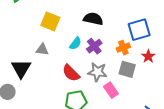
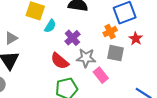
cyan semicircle: (75, 43) -> (50, 26), moved
purple cross: (94, 46) -> (72, 38), moved
gray triangle: (42, 50) -> (11, 38), moved, turned -32

